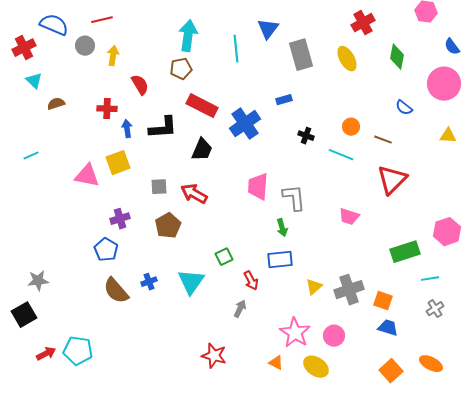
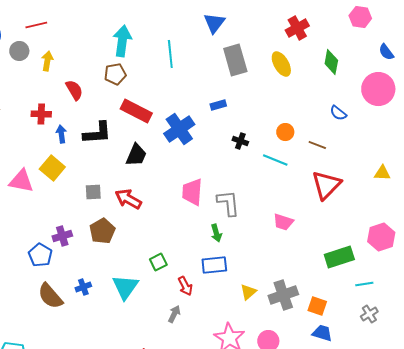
blue triangle: (268, 29) -> (214, 23), moved
yellow triangle: (448, 136) -> (382, 173), moved
yellow square: (118, 163) -> (52, 168), turned -30
purple cross: (120, 219) -> (62, 236), moved

